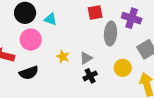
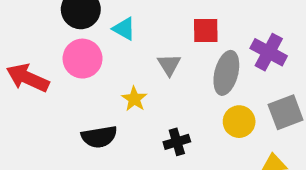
gray triangle: (86, 58) -> (169, 65), moved, turned -40
yellow circle: (123, 68) -> (239, 122), moved
black semicircle: (29, 73) -> (99, 137), moved

